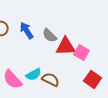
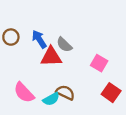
red triangle: (66, 46) -> (51, 57), moved
cyan semicircle: (34, 74) -> (51, 99), moved

